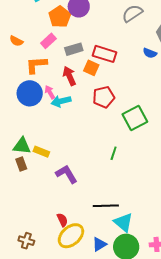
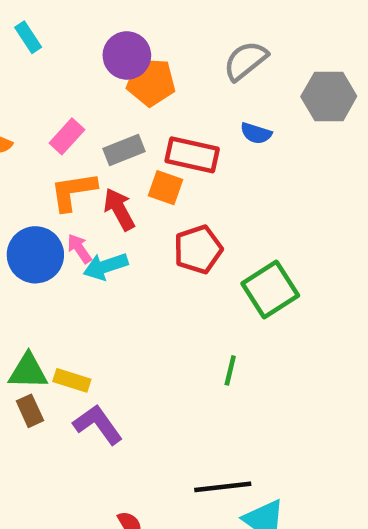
orange pentagon: (60, 17) -> (151, 82), moved, turned -30
blue semicircle: (150, 53) -> (256, 133), moved
orange L-shape: (36, 65) -> (73, 191), moved
purple L-shape: (66, 174) -> (98, 424), moved

